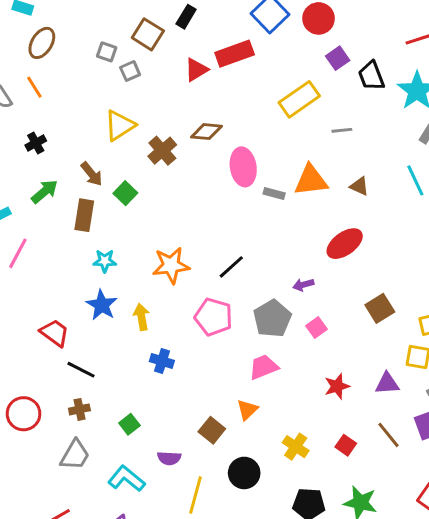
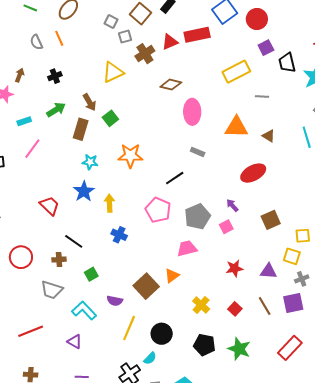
brown cross: (162, 151) -> (145, 54), moved
gray rectangle: (274, 193) -> (198, 152), moved
orange star: (171, 265) -> (130, 156), moved
purple arrow: (303, 285) -> (232, 205), moved, turned 56
black line: (81, 370) -> (74, 241), moved
brown square: (212, 430) -> (146, 286), size x1.4
gray trapezoid: (75, 455) -> (52, 290), turned 70
black circle: (244, 473) -> (162, 334), moved

